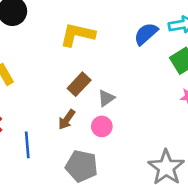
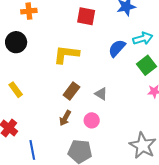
gray triangle: (106, 98) -> (101, 94), moved, turned -48
blue line: (27, 145) -> (32, 150), moved

